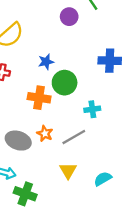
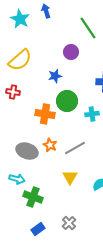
purple circle: (69, 17) -> (71, 52), moved
blue star: (46, 62) -> (55, 76), moved
cyan cross: (92, 109) -> (92, 114), moved

